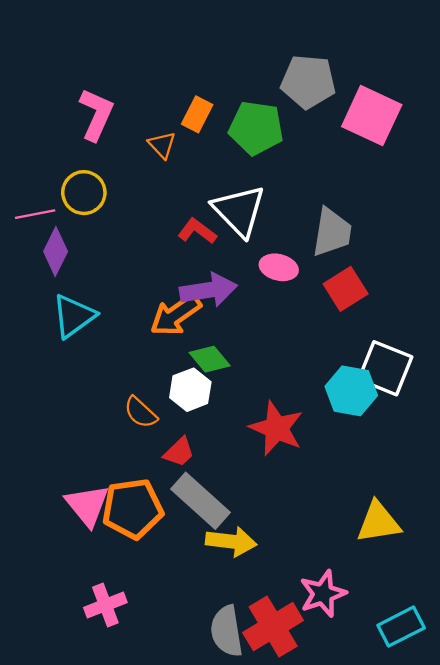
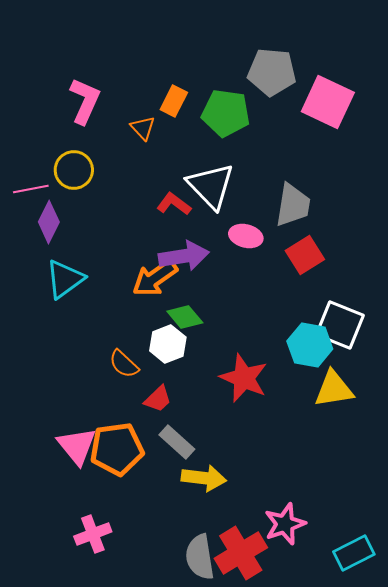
gray rectangle: (201, 501) -> (177, 442), size x0.7
yellow triangle: (378, 522) -> (334, 389), moved

